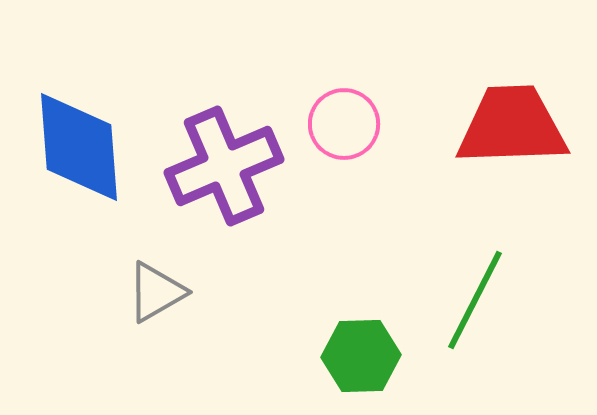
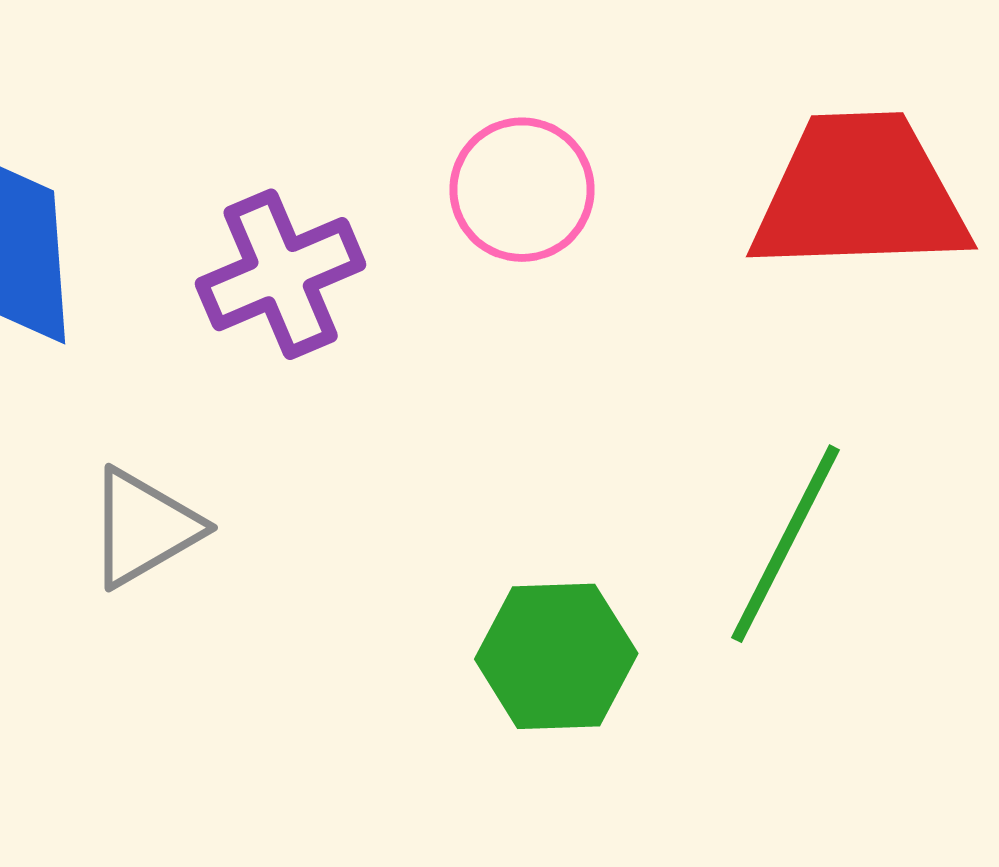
purple cross: (224, 166) -> (281, 274), size x0.7

